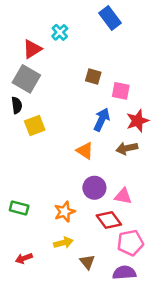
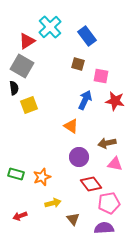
blue rectangle: (110, 18) -> (87, 36), moved
cyan cross: (60, 32) -> (50, 27), size x1.6
red star: (137, 121) -> (115, 101), turned 30
brown arrow: (127, 148) -> (107, 143), moved
pink triangle: (123, 196) -> (115, 164), moved
orange star: (65, 212) -> (42, 177), moved

